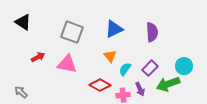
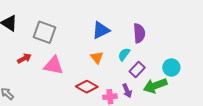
gray square: (72, 32) -> (44, 32), moved
cyan semicircle: (125, 69) -> (124, 54), moved

